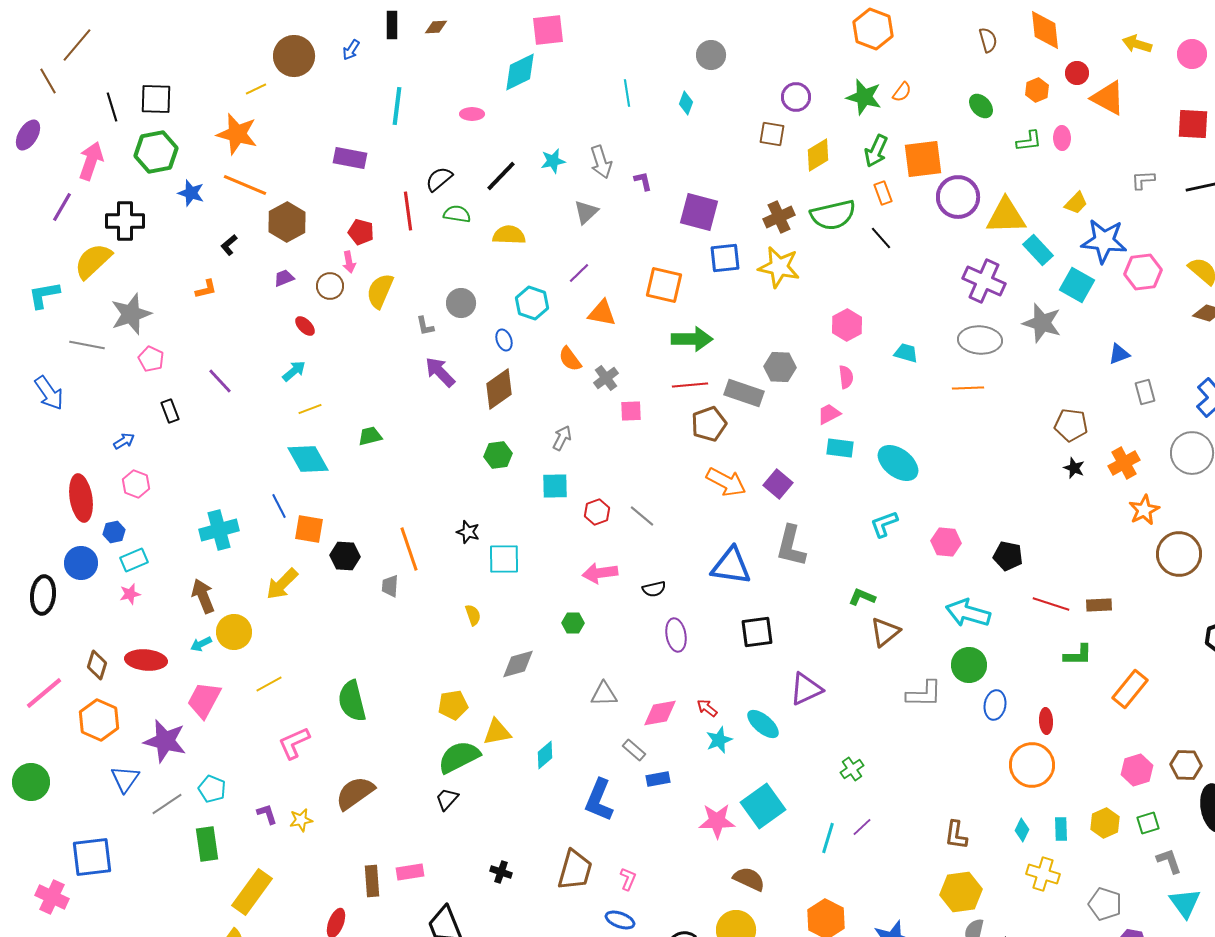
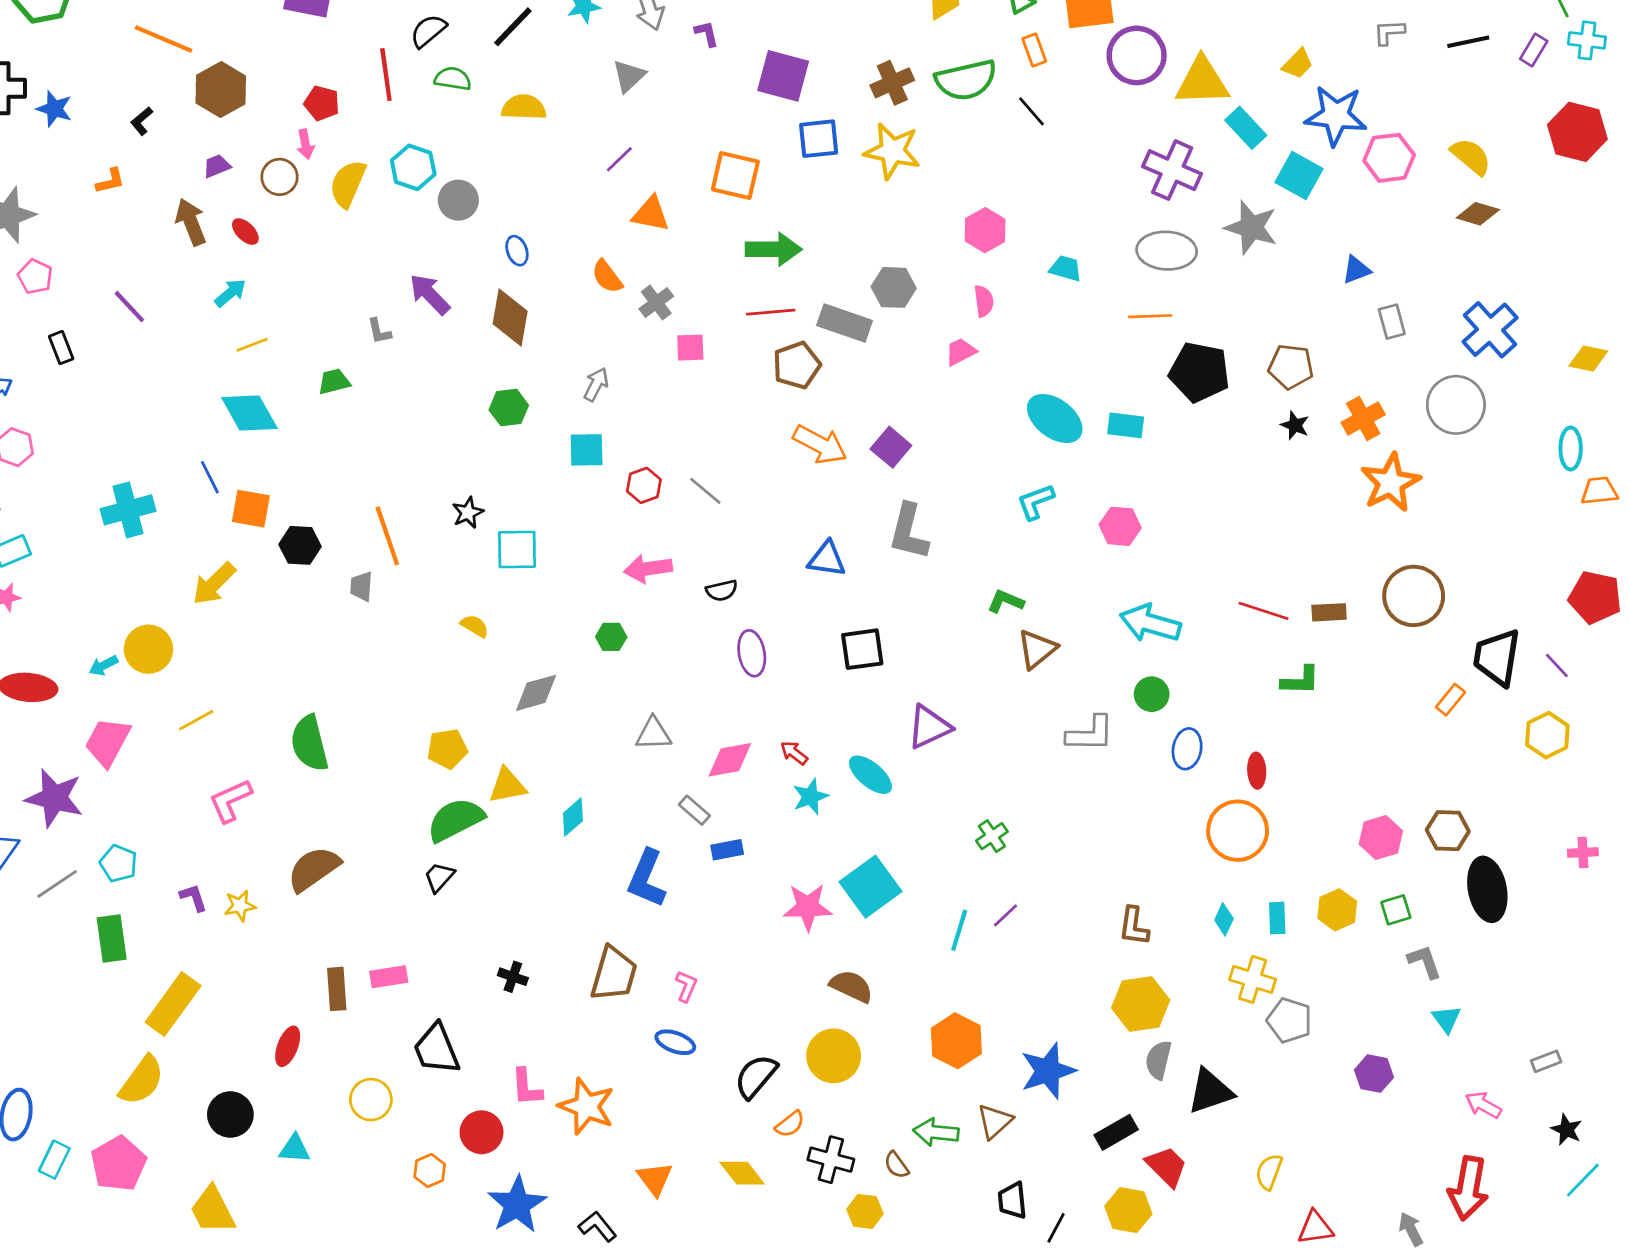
blue star: (191, 193) -> (54, 109), moved
cyan hexagon: (532, 303) -> (413, 167), moved
gray L-shape: (425, 326) -> (379, 331), moved
brown diamond: (499, 389) -> (510, 318), turned -45
cyan rectangle: (840, 448) -> (1126, 425), moved
orange star: (1144, 510) -> (1390, 483), size x1.4
black star: (468, 532) -> (468, 513), turned 30
brown circle: (1179, 554) -> (1414, 596), moved
black pentagon: (1008, 556) -> (1199, 372), moved, size x1.5
blue triangle: (731, 566) -> (827, 559), size x0.7
brown arrow: (203, 596) -> (191, 222), moved
yellow semicircle: (473, 615) -> (475, 626), turned -40
green circle: (969, 665) -> (1152, 694), size x0.7
orange rectangle: (1130, 689) -> (1450, 700), moved, size x0.6
cyan triangle: (1185, 903) -> (1446, 1019), size x0.7
gray pentagon: (1105, 904) -> (1289, 1020), moved

